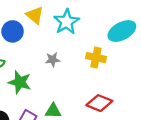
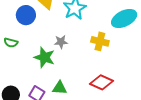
green star: (20, 82) -> (44, 57), moved

